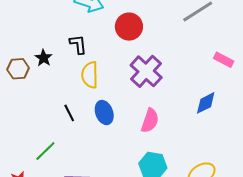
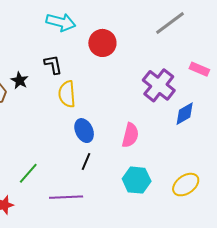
purple cross: (146, 71) -> (159, 85), moved
black line: (69, 113) -> (86, 162), moved, turned 54

